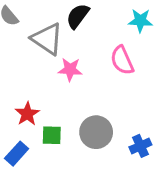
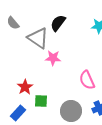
pink semicircle: (122, 60) -> (87, 80), moved
gray circle: (96, 132) -> (71, 111), moved

